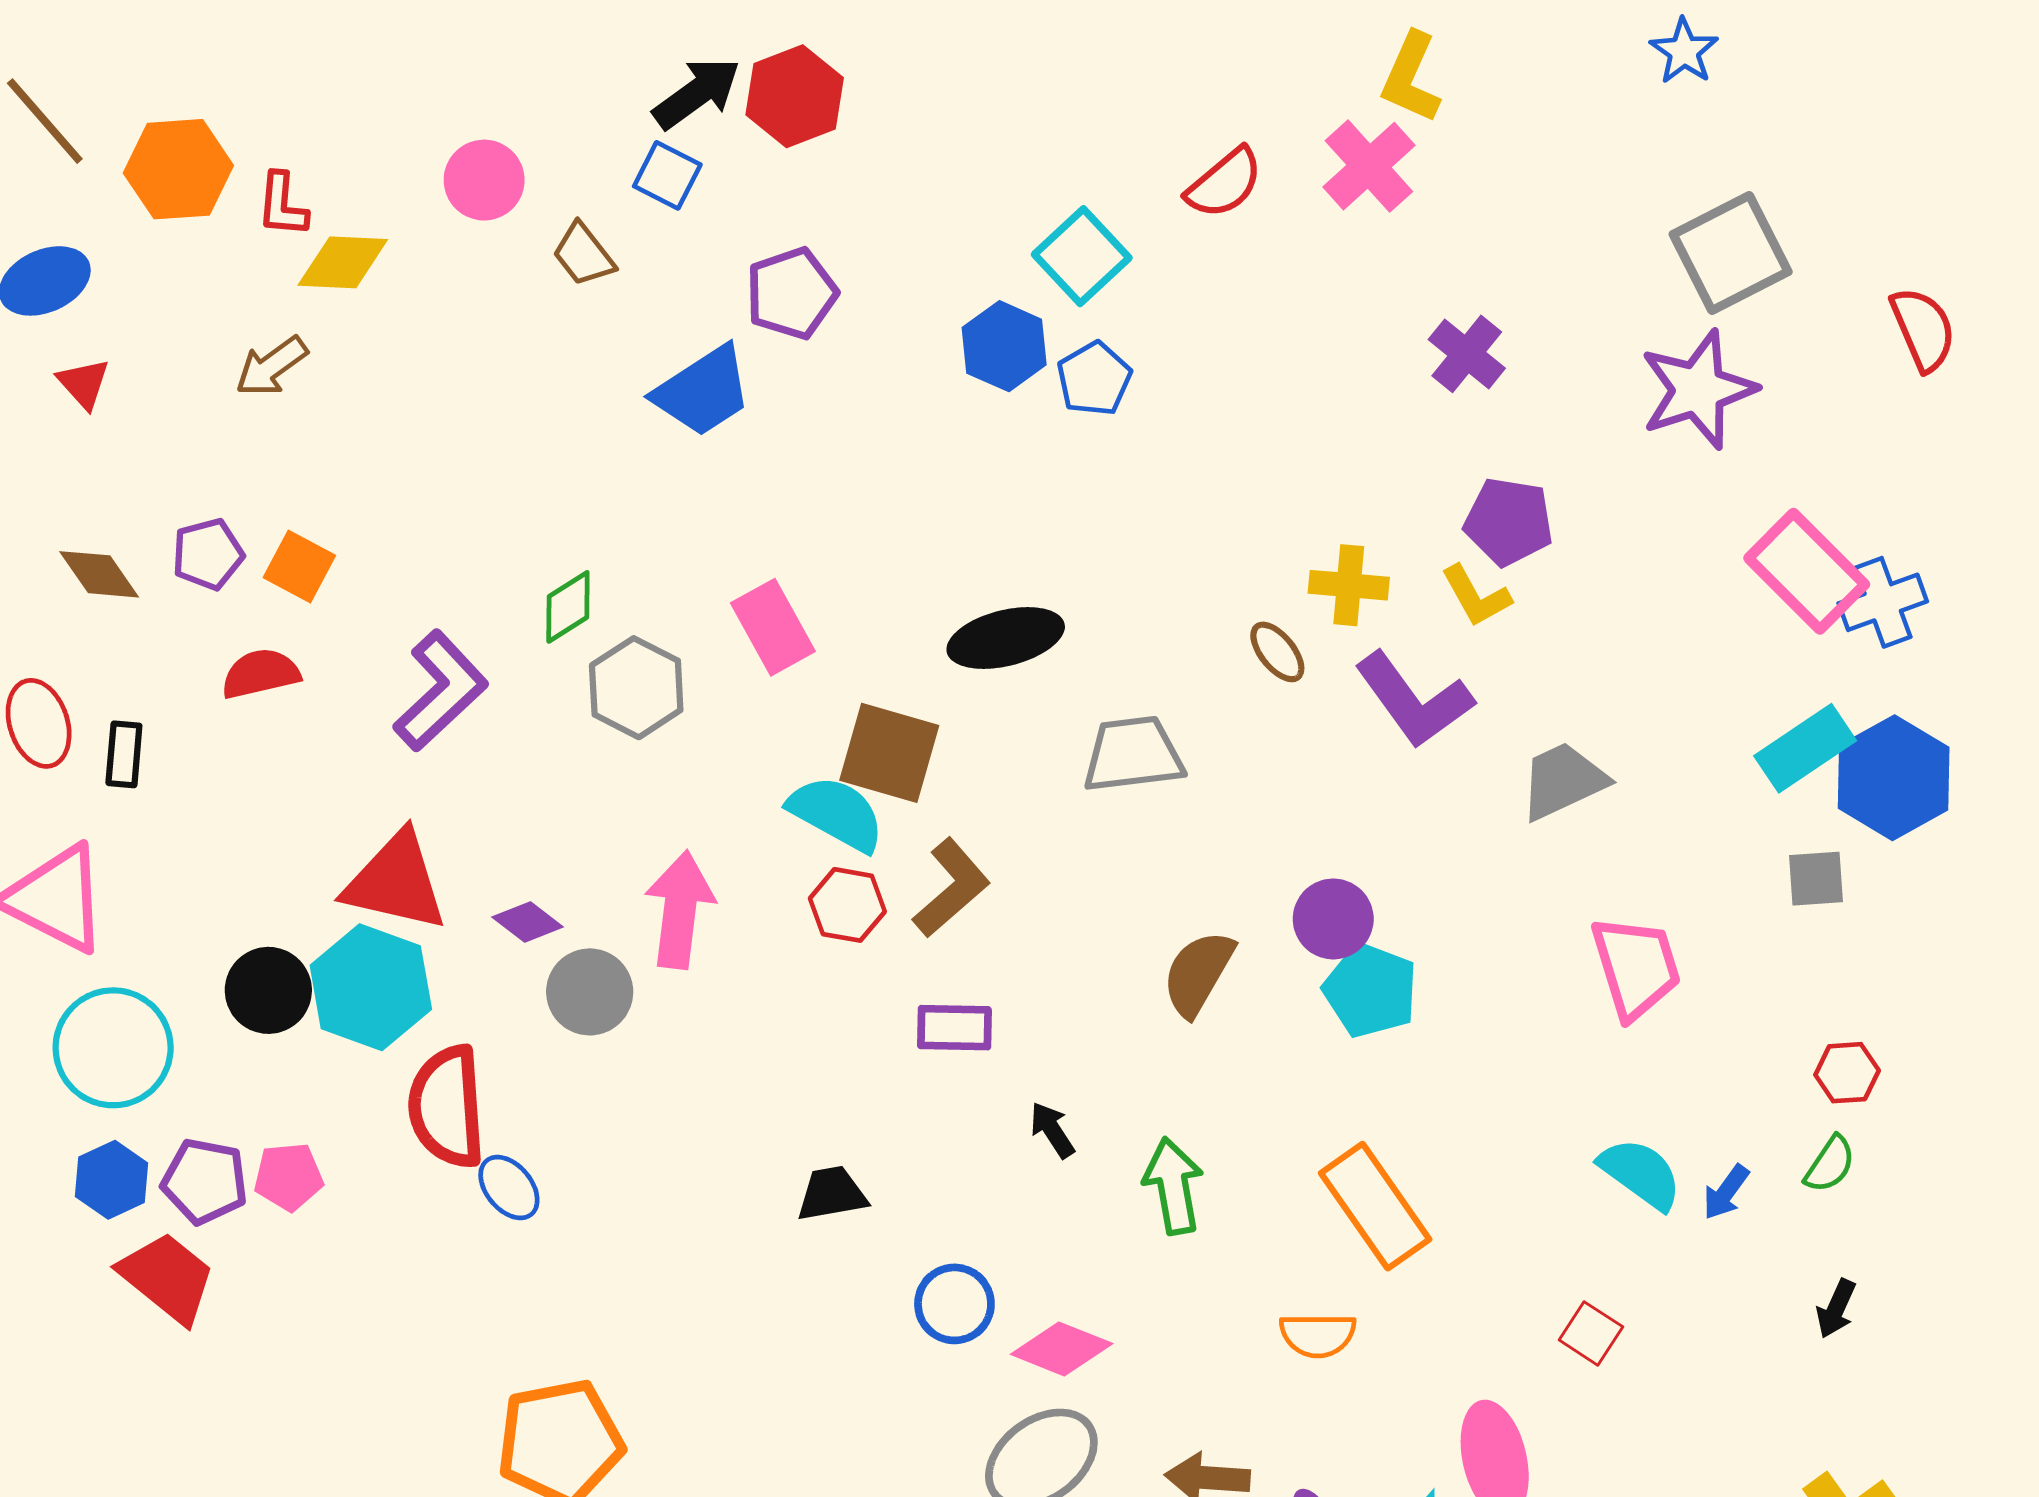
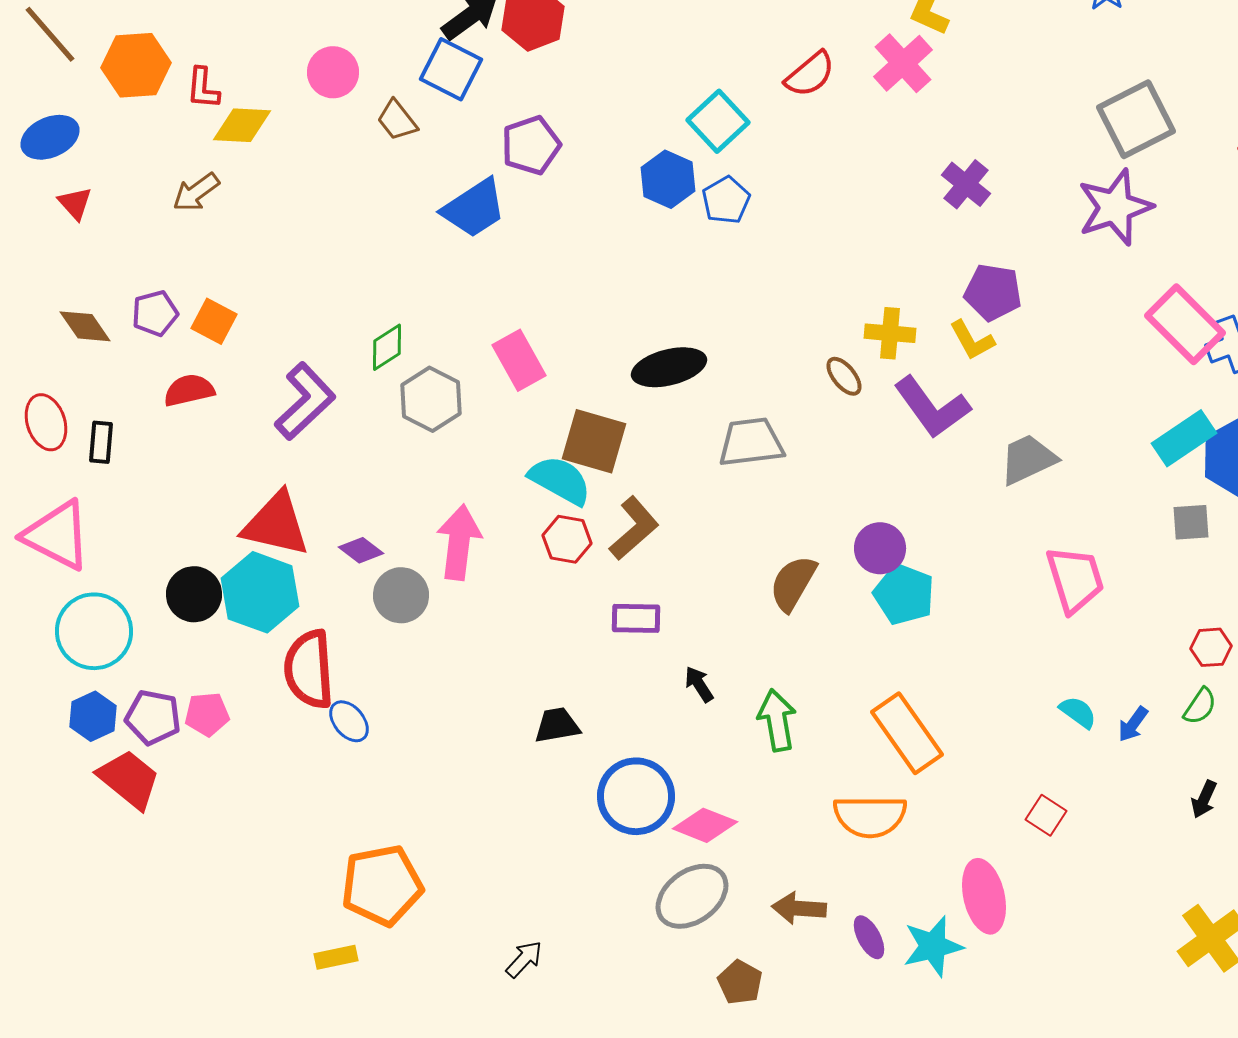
blue square: (667, 175) -> (451, 69), size x1.4
cyan semicircle: (1641, 1174) -> (1078, 712), size x0.7
blue circle: (954, 1304) -> (636, 796), size x1.5
orange semicircle: (1318, 1335) -> (870, 816), size x1.5

